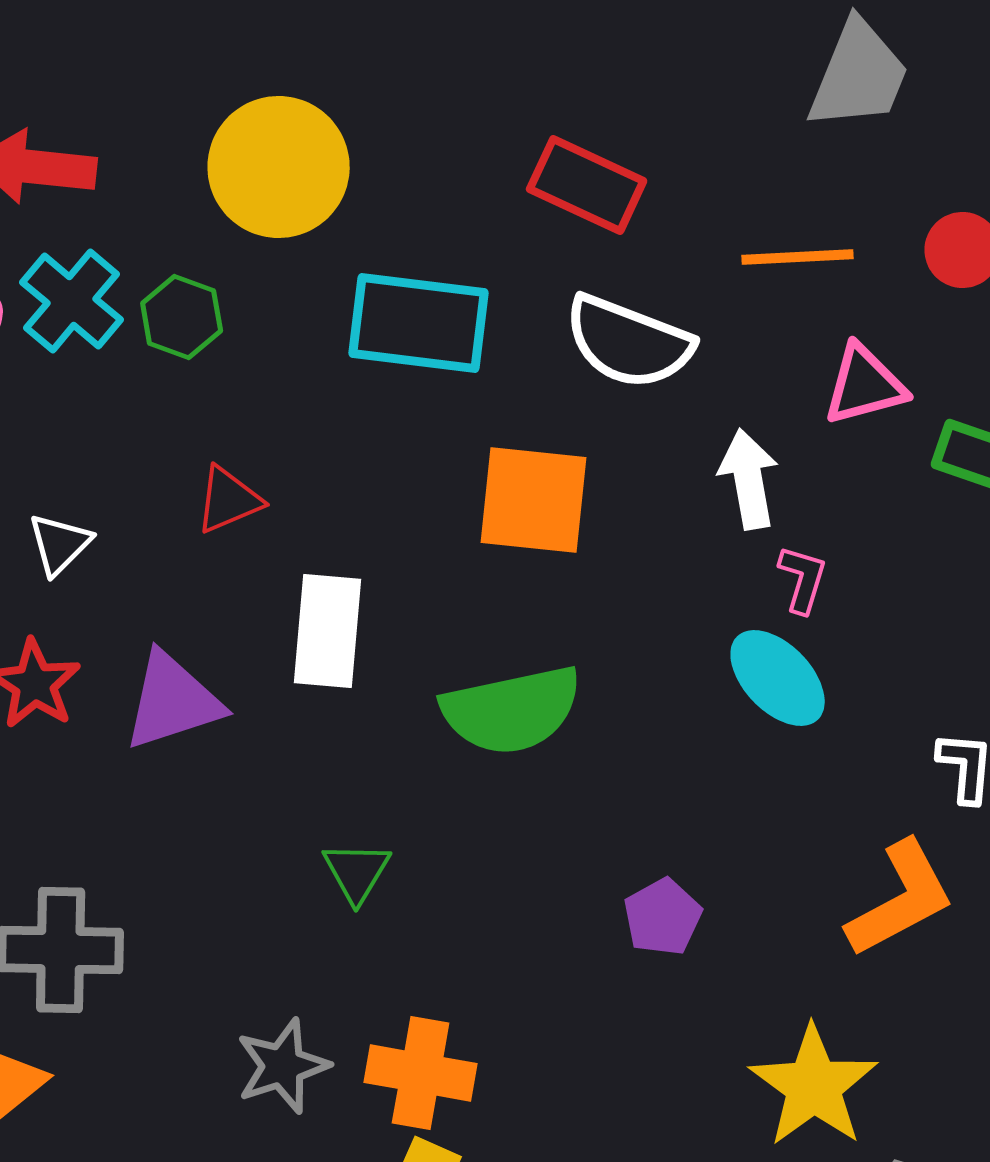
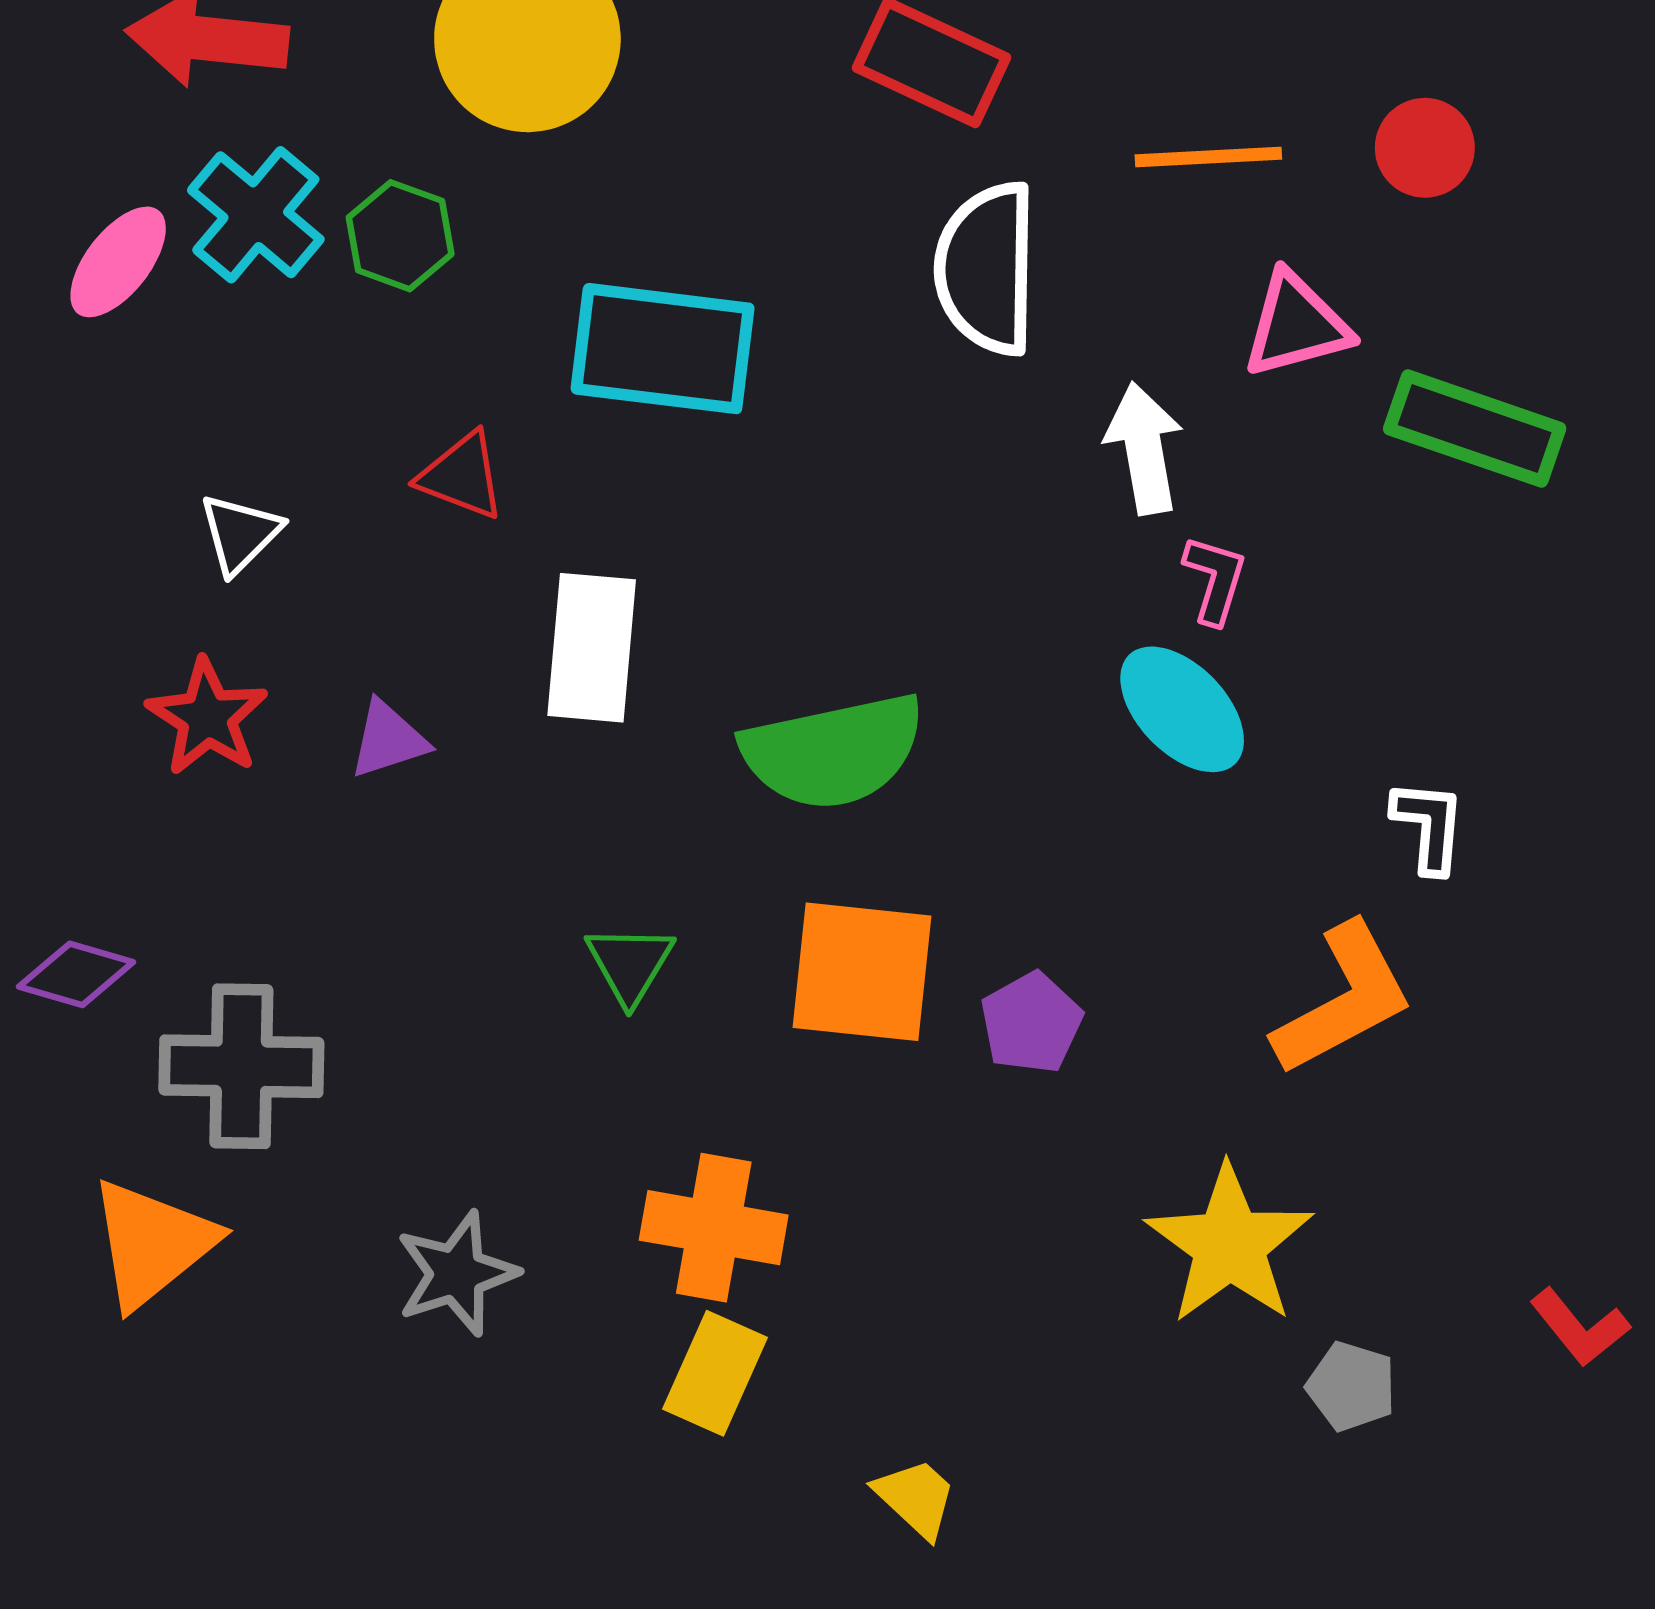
cyan rectangle: (419, 323) -> (663, 349), moved
white semicircle: (629, 342) -> (987, 269), turned 70
red triangle: (229, 500) -> (462, 476), turned 44
orange square: (534, 500) -> (862, 972), moved
purple triangle: (173, 701) -> (388, 740), size x0.6
gray star: (283, 1066) -> (457, 1274), moved

